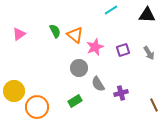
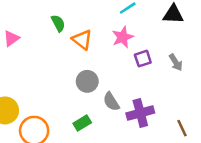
green semicircle: (55, 31) -> (58, 23), moved
pink star: (95, 47) -> (123, 37), moved
purple cross: (121, 93) -> (140, 113), size x1.5

